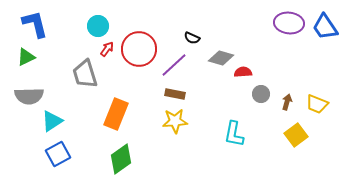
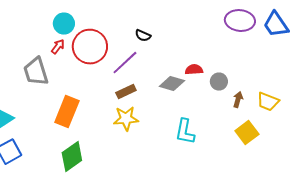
cyan circle: (98, 26) -> (64, 24), moved
gray diamond: (221, 58) -> (172, 84), moved
brown rectangle: (175, 94) -> (126, 92), turned -36
gray circle: (261, 94) -> (219, 82), moved

